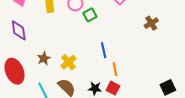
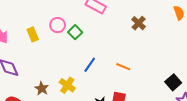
blue line: (104, 50) -> (90, 65), moved, turned 63
orange line: (115, 69) -> (123, 67), moved, turned -40

